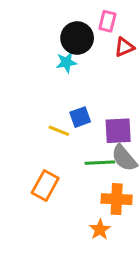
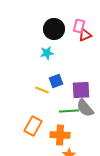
pink rectangle: (107, 21) -> (79, 26), moved
cyan star: (66, 62) -> (47, 53), moved
orange cross: (117, 199) -> (60, 135), moved

